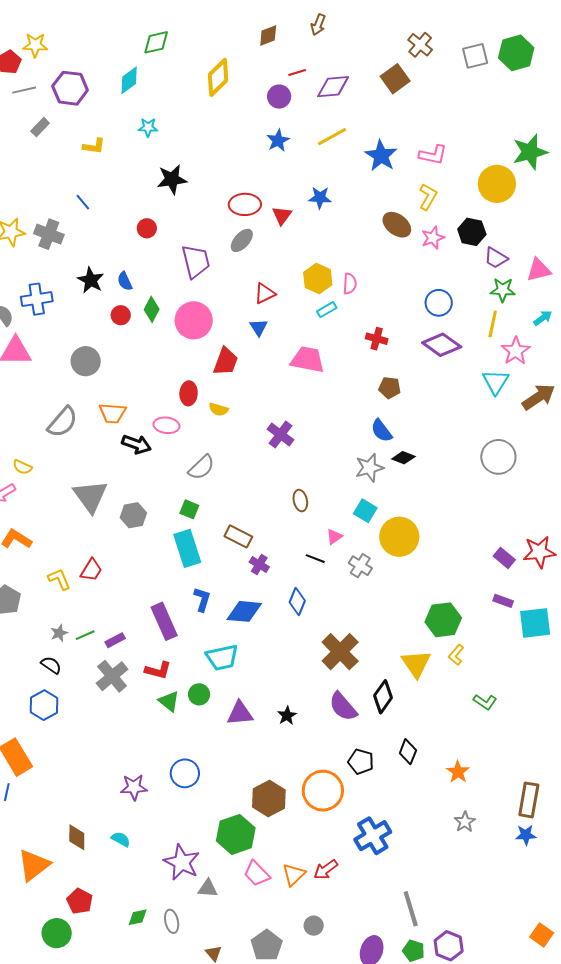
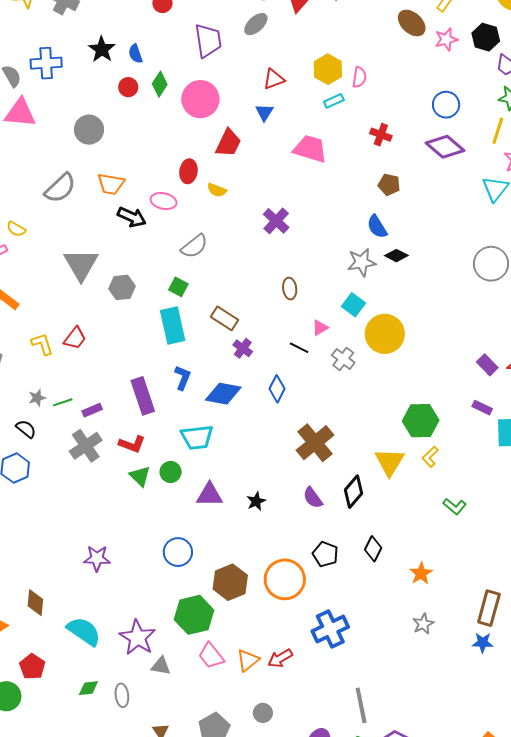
purple semicircle: (343, 707) -> (313, 498), size x0.7
blue circle: (185, 773) -> (178, 552), moved
cyan semicircle: (121, 839) -> (84, 631), moved, size x1.8

